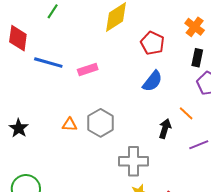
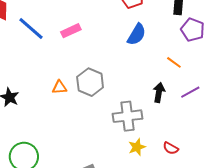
blue line: (48, 63) -> (31, 29), turned 32
black arrow: (165, 129) -> (159, 92), moved

